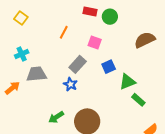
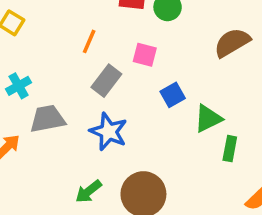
gray rectangle: (78, 64) -> (106, 81), moved
blue star: (70, 84) -> (109, 132), size x1.5
green rectangle: (138, 100) -> (230, 149), turned 64

